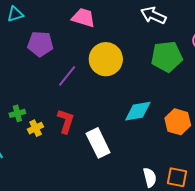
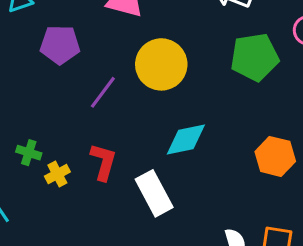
cyan diamond: (138, 111) -> (186, 139), moved
green cross: (17, 113) -> (29, 153), turned 35

